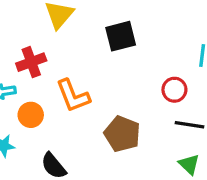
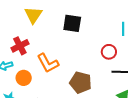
black square: (121, 36) -> (72, 23), turned 30

